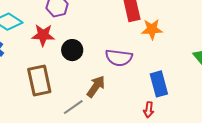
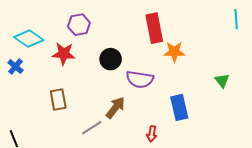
black circle: (72, 50) -> (111, 59), moved
brown rectangle: (39, 80) -> (58, 99), size x0.7
red arrow: (149, 110) -> (152, 134), moved

